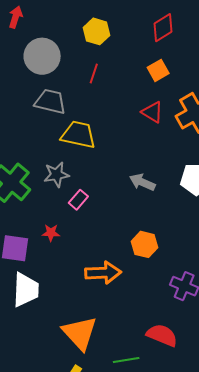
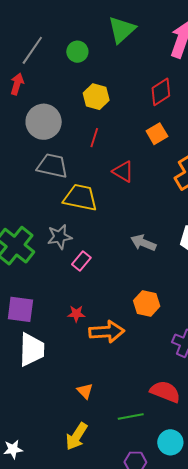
red triangle: (152, 112) -> (123, 172), moved
red star: (51, 233) -> (76, 314), moved
orange triangle: (80, 333) -> (85, 391), size x0.5

